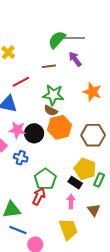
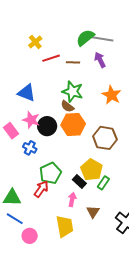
red line: (21, 82) -> (51, 58), moved

